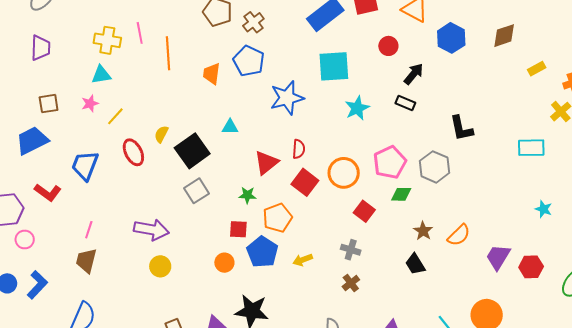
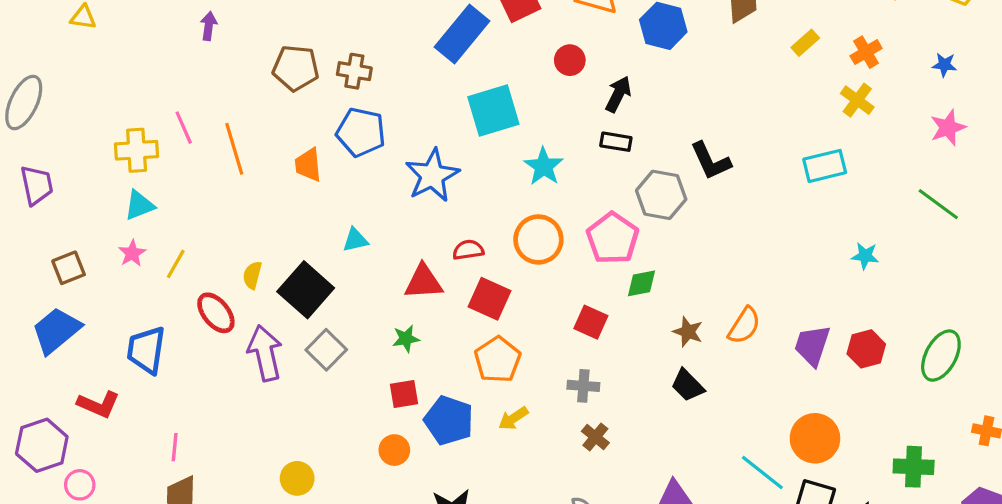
brown cross: (253, 22) -> (354, 71), turned -30
red semicircle: (299, 149) -> (468, 250), turned -90
red triangle: (266, 163) -> (423, 282), turned 48
gray hexagon: (434, 167) -> (661, 195), moved
orange circle: (344, 173) -> (538, 239), moved
orange pentagon: (277, 218) -> (498, 360), moved
purple arrow: (151, 230) -> (265, 353), moved, turned -100

